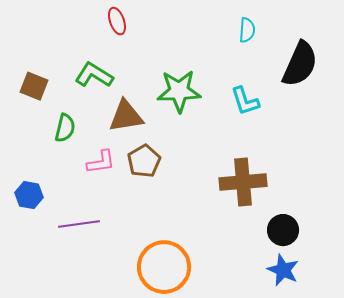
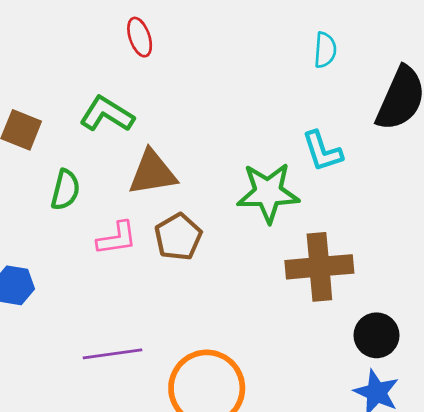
green star: (179, 91) -> (268, 193), moved
purple line: (79, 224) -> (113, 354), moved

